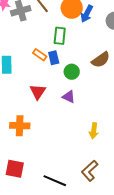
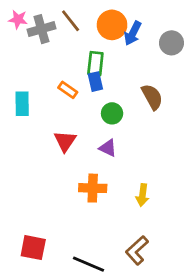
blue rectangle: (54, 58) -> (95, 82), moved
brown semicircle: (101, 60) -> (152, 97), turned -84
orange cross: (20, 126) -> (93, 188), moved

